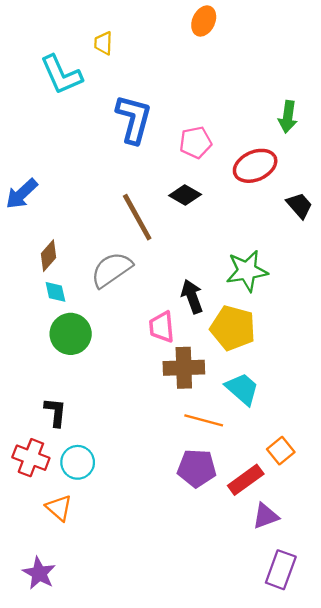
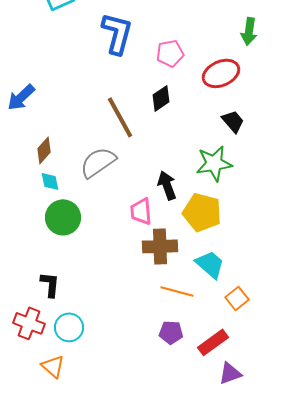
black diamond: (185, 195) -> (161, 98), turned -64
black trapezoid: (299, 205) -> (233, 121), moved
orange square: (281, 451) -> (237, 298), moved
purple pentagon: (197, 468) -> (171, 332), size x0.7

